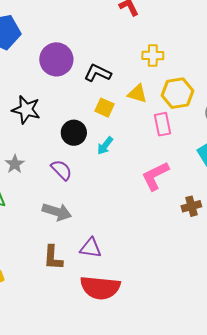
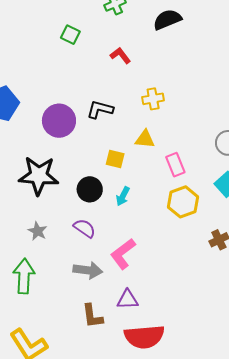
black L-shape: (98, 73) -> (100, 109), moved
yellow hexagon: (178, 93) -> (183, 202), moved
black star: (26, 110) -> (39, 176), size x1.4
pink L-shape: (155, 176) -> (123, 254), moved

